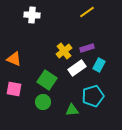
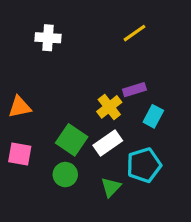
yellow cross: (64, 51) -> (109, 107), moved
orange triangle: (14, 59) -> (20, 107), turned -35
white rectangle: (77, 68) -> (108, 143), moved
green triangle: (72, 110) -> (111, 187), turned -40

